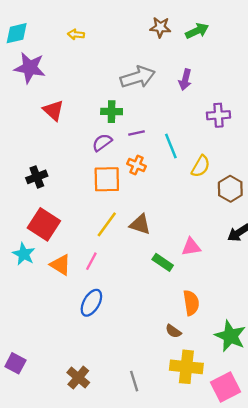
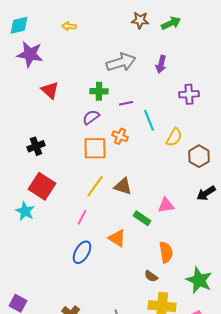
purple line: (137, 133) -> (126, 103), moved
orange triangle: (61, 265) -> (117, 238), moved

